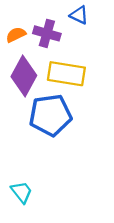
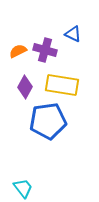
purple diamond: (24, 76) -> (25, 87), size x0.7

